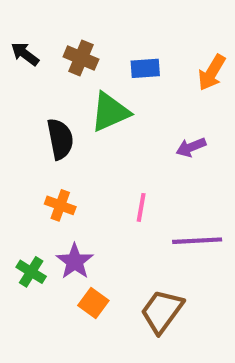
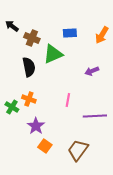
brown cross: (81, 58) -> (32, 38), moved
green cross: (31, 272) -> (12, 107), moved

